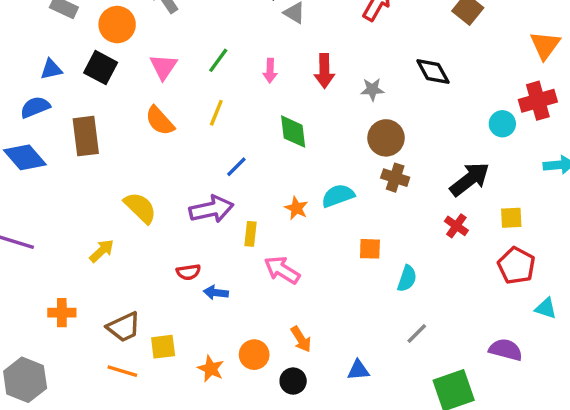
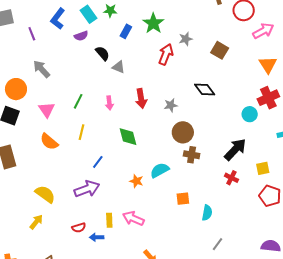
yellow rectangle: (250, 234) -> (109, 220), moved
yellow arrow: (102, 251) -> (36, 222), moved

